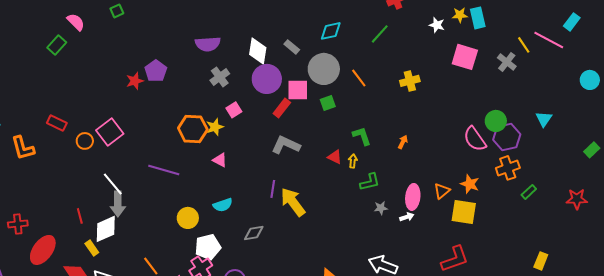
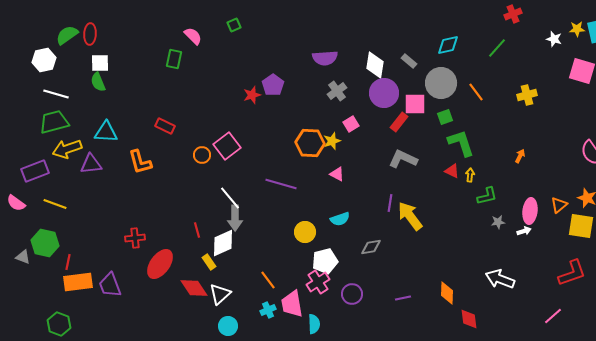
green rectangle: (57, 45) -> (174, 59), turned -30
red rectangle: (57, 123) -> (165, 126), moved
green L-shape: (362, 136) -> (461, 143), moved, size x1.4

